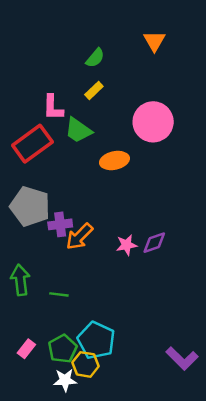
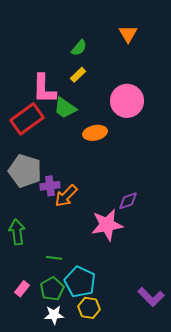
pink L-shape: (53, 107) -> (44, 89), size x1.4
pink star: (127, 245) -> (107, 225), moved, size x1.8
green line: (59, 294) -> (54, 258), moved
yellow hexagon: (86, 364) -> (89, 308), moved

